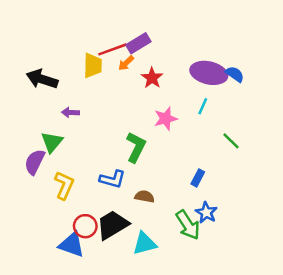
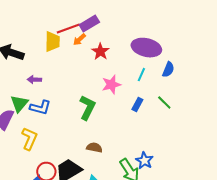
blue semicircle: (235, 74) -> (168, 70), moved, turned 77
blue rectangle: (198, 178) -> (137, 105), moved
blue L-shape: (112, 179) -> (40, 108), moved

